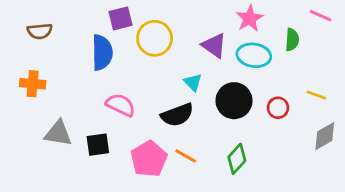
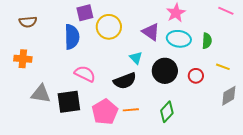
green semicircle: (292, 40) -> (207, 41), moved
black square: (98, 145) -> (69, 102), size x1.4
orange line: (186, 156) -> (131, 110), turned -35

